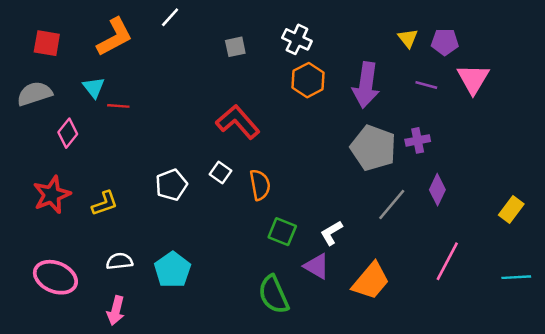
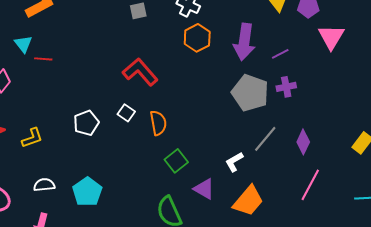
purple line: (426, 85) -> (280, 54), moved, turned -42
purple diamond: (437, 190) -> (303, 142), moved
green square: (282, 232) -> (176, 161), turned 30
white L-shape: (331, 233) -> (234, 162), moved

